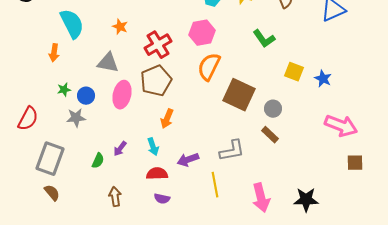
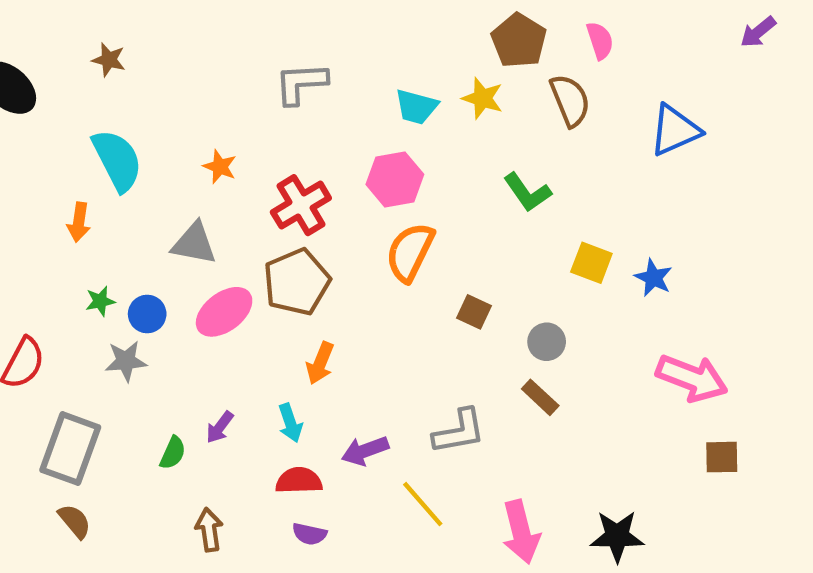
pink ellipse: (122, 95) -> (224, 312), turned 40
brown square: (239, 95) -> (474, 312), size x0.5
yellow line: (215, 185) -> (423, 504), turned -30

